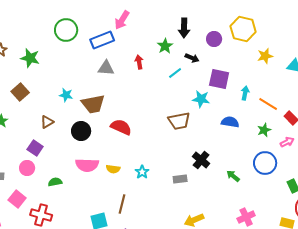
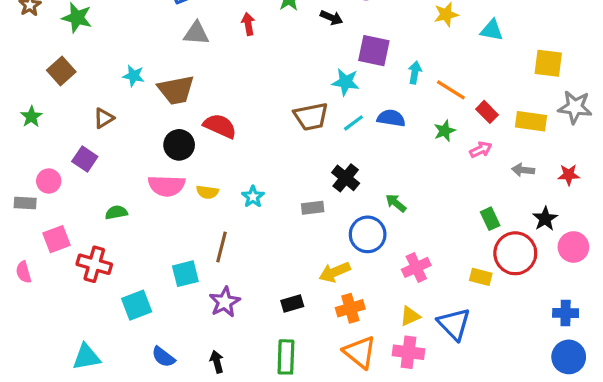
cyan line: (175, 73) -> (353, 123), moved
black circle: (81, 131) -> (179, 145), moved
blue circle: (265, 163) -> (368, 234), moved
pink circle: (27, 168) -> (49, 181), moved
pink square: (17, 199) -> (57, 239), turned 30

